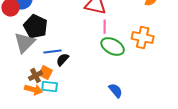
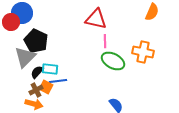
blue line: (53, 52) -> (58, 81), moved
black semicircle: (63, 60) -> (37, 72), moved
cyan rectangle: (50, 87) -> (50, 69), moved

